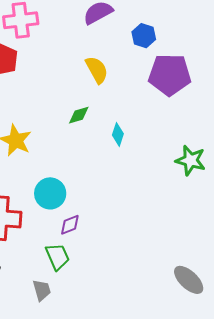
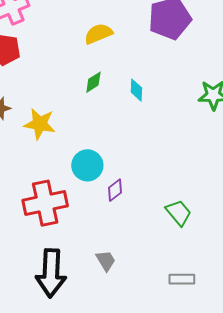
yellow semicircle: (97, 70) -> (98, 34), turned -68
green trapezoid: (57, 257) -> (179, 213), moved

